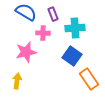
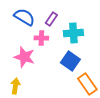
purple rectangle: (53, 14) -> (51, 19), turned 56
pink star: (26, 52) -> (24, 57), turned 30

